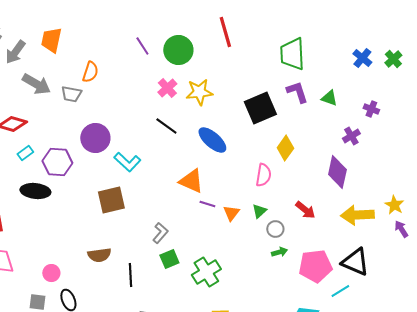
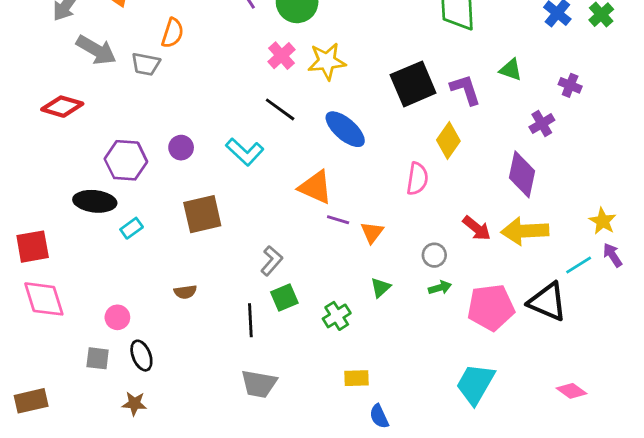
purple L-shape: (297, 92) -> (465, 90), moved
purple circle: (95, 138) -> (181, 148), moved, size x0.6
cyan rectangle: (25, 153) -> (132, 228), moved
cyan L-shape: (127, 162) -> (245, 152), moved
green triangle: (259, 211) -> (381, 288), moved
yellow arrow: (357, 215) -> (525, 231), moved
brown semicircle: (99, 255) -> (185, 292), size x0.7
green cross: (206, 272) -> (337, 316), size x0.7
black line: (130, 275) -> (250, 320), moved
cyan line: (340, 291) -> (579, 265), moved

